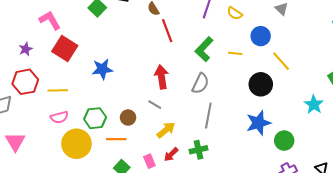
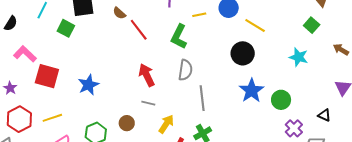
yellow line: (235, 53) -> (199, 15), moved

